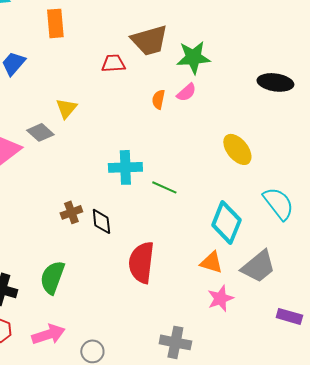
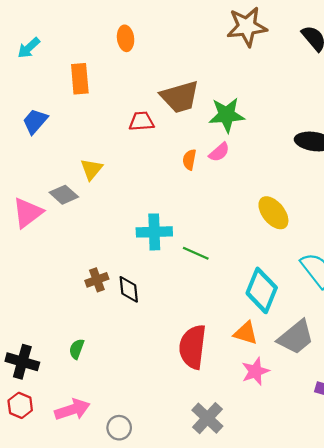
red semicircle: (141, 262) -> (193, 347), moved
green semicircle: (52, 277) -> (77, 349), size x0.6
gray cross: (175, 342) -> (207, 418), turned 32

